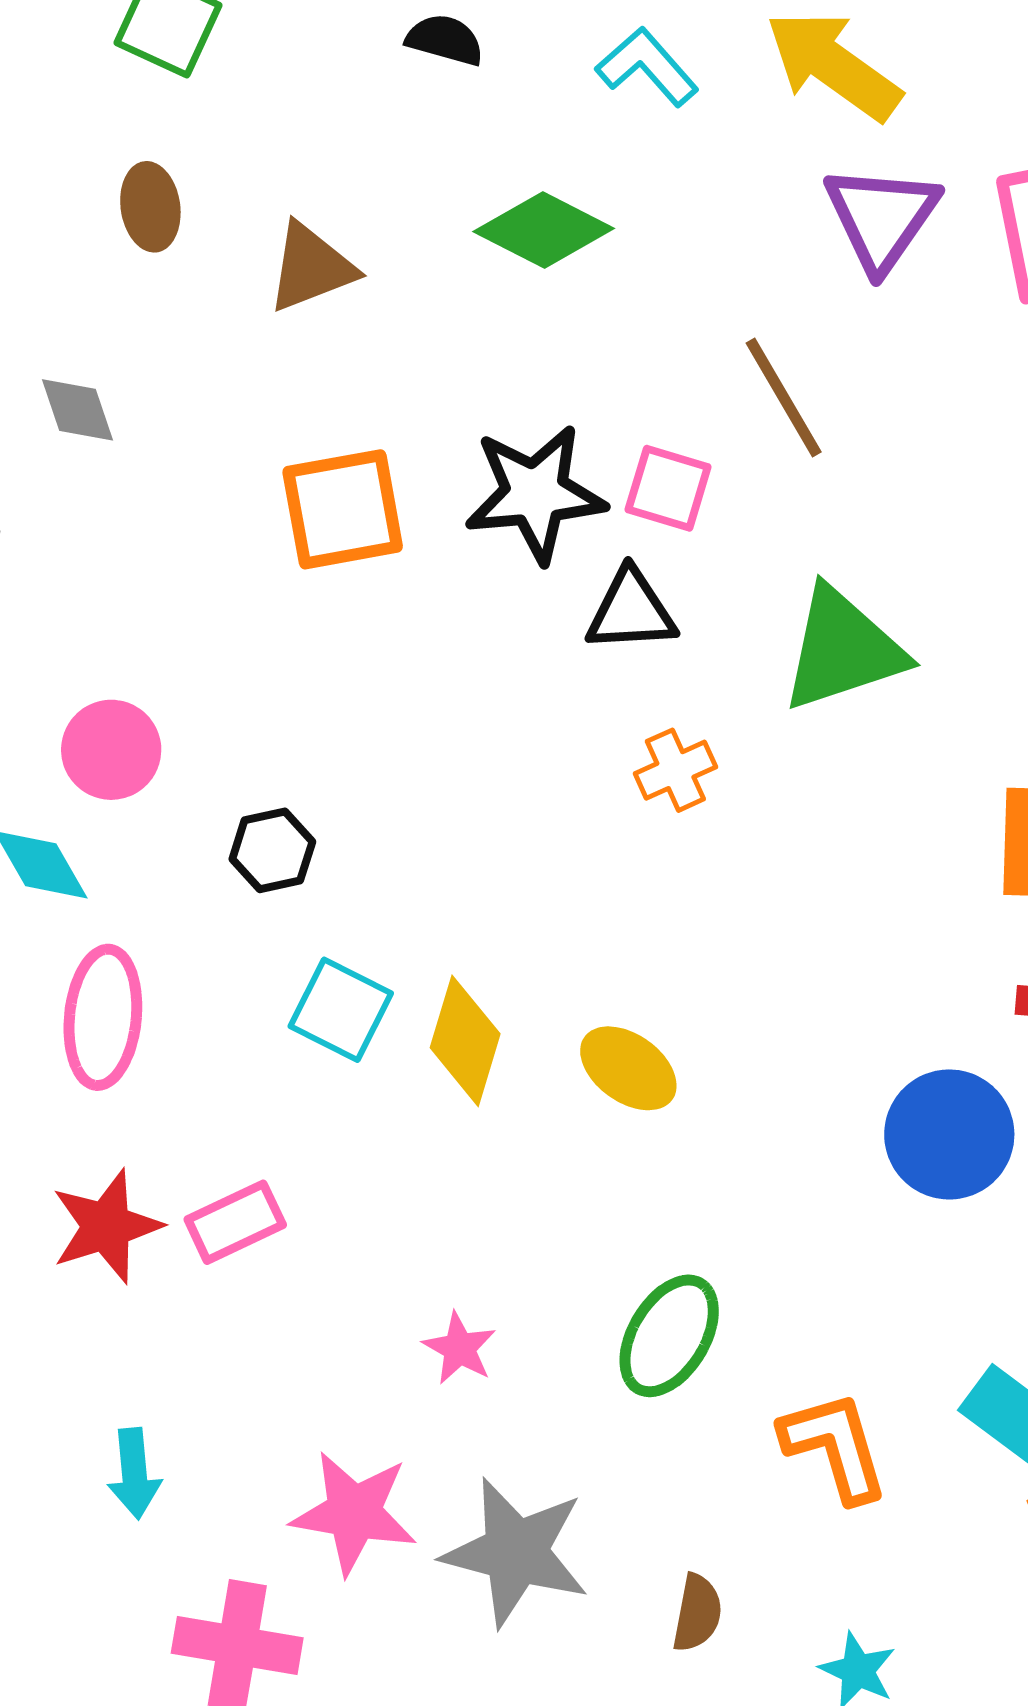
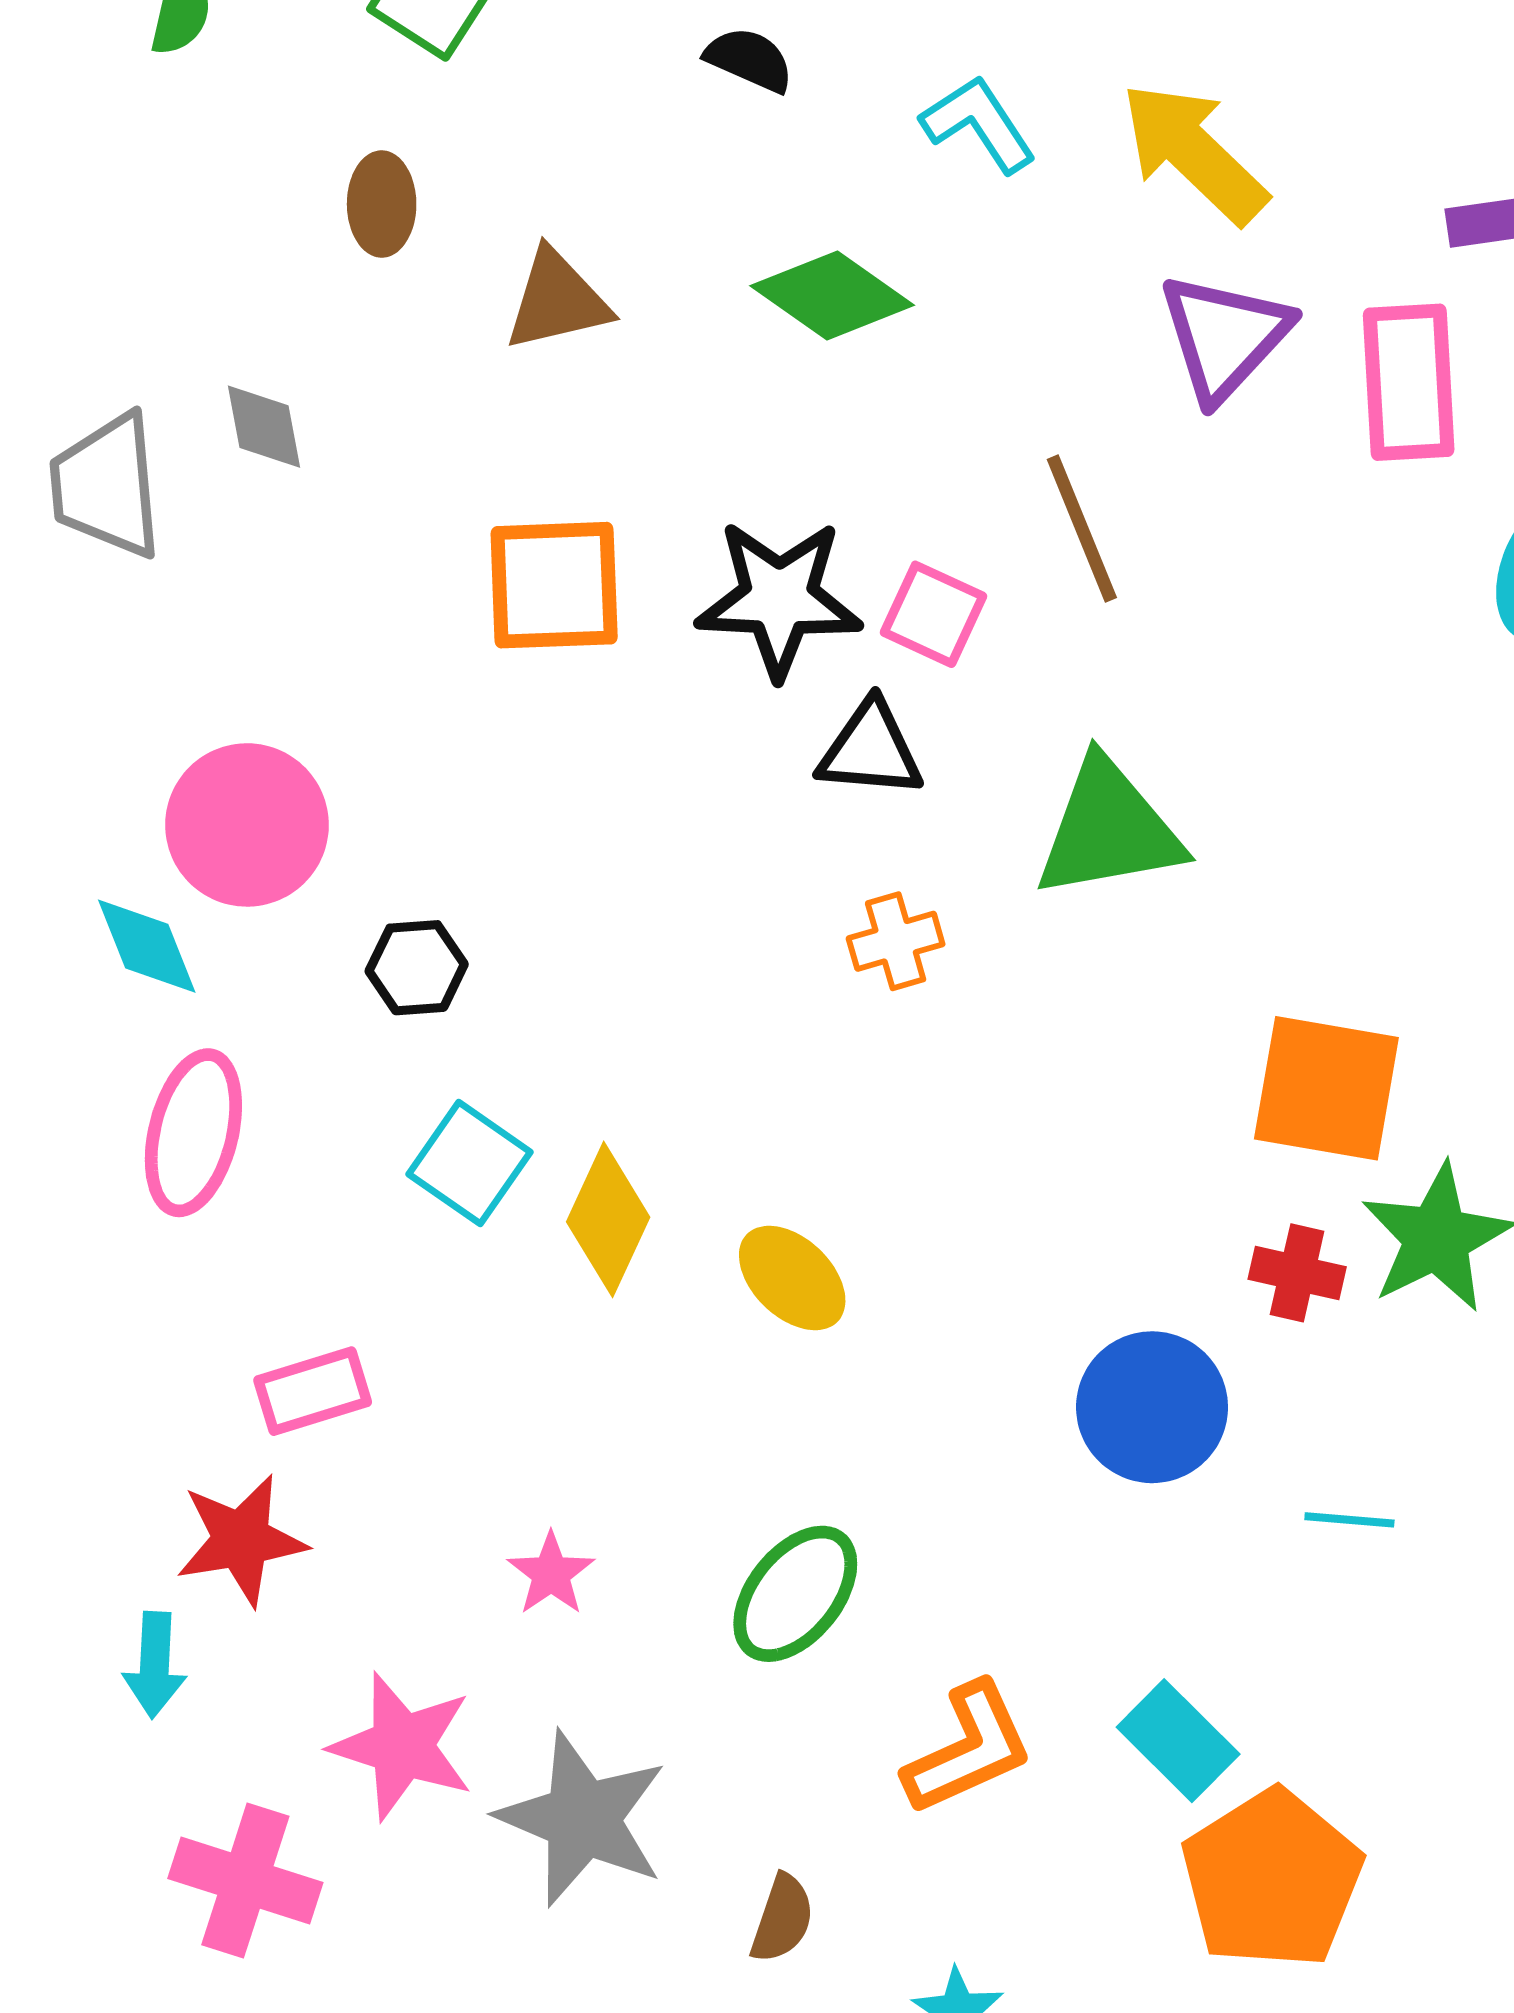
pink circle: (111, 750) -> (247, 825), size x1.4
red star: (106, 1226) -> (241, 1540), moved
orange L-shape: (835, 1446) -> (968, 1749), turned 74

